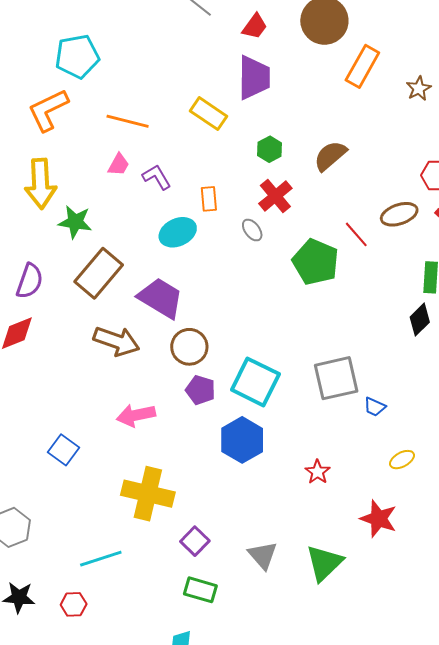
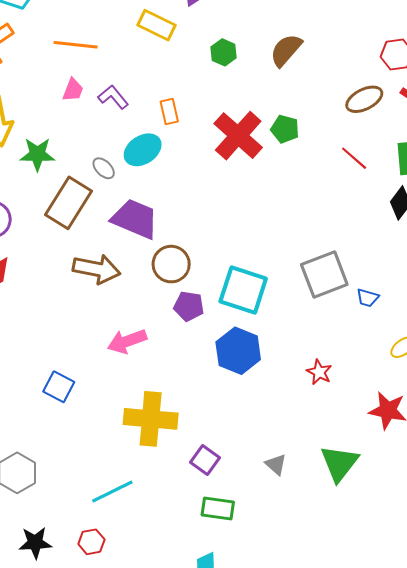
red cross: (275, 196) -> (238, 136), moved, size x1.4
gray ellipse: (252, 230) -> (104, 168), moved
red line: (356, 234) -> (354, 158), moved
green pentagon: (316, 262) -> (285, 129), moved, size x0.6
gray triangle: (263, 555) -> (276, 464), size x0.7

